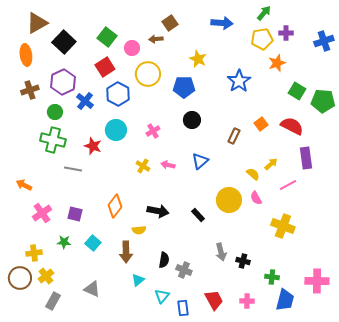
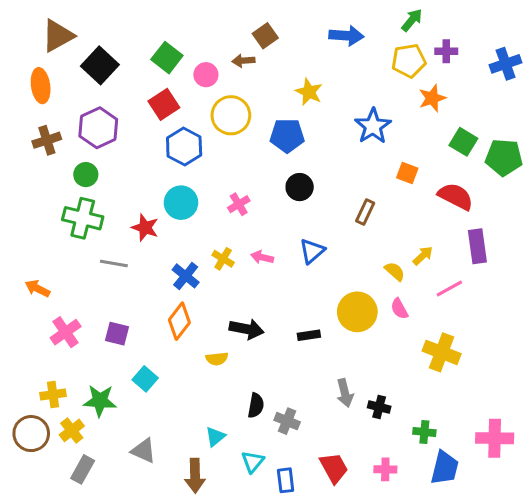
blue cross: (85, 101) -> (186, 276), moved
orange square: (261, 124) -> (407, 173), moved, turned -32
black rectangle: (198, 215) -> (309, 335), turned -56
green star: (64, 242) -> (100, 401), moved, size x1.5
brown arrow: (126, 252) -> (195, 476), moved

